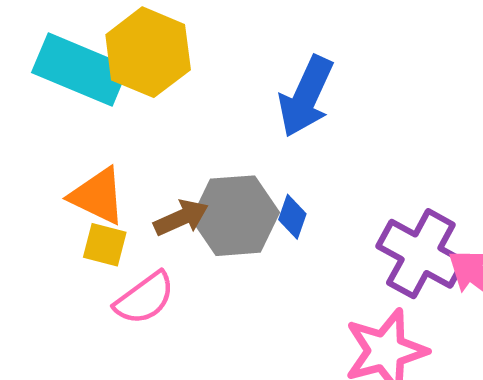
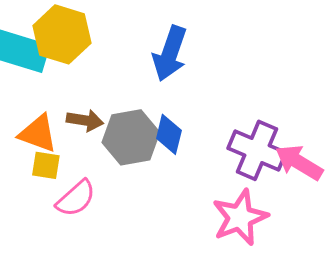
blue diamond: (292, 217) -> (169, 134), size x1.4
brown arrow: (181, 218) -> (85, 120), moved, turned 39

